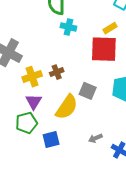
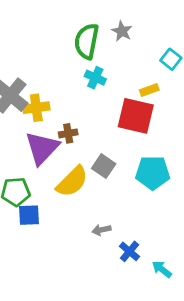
yellow cross: (32, 77) -> (36, 108), moved
purple triangle: (34, 102) -> (42, 148), moved, size x1.6
blue square: (51, 140) -> (29, 215), moved

